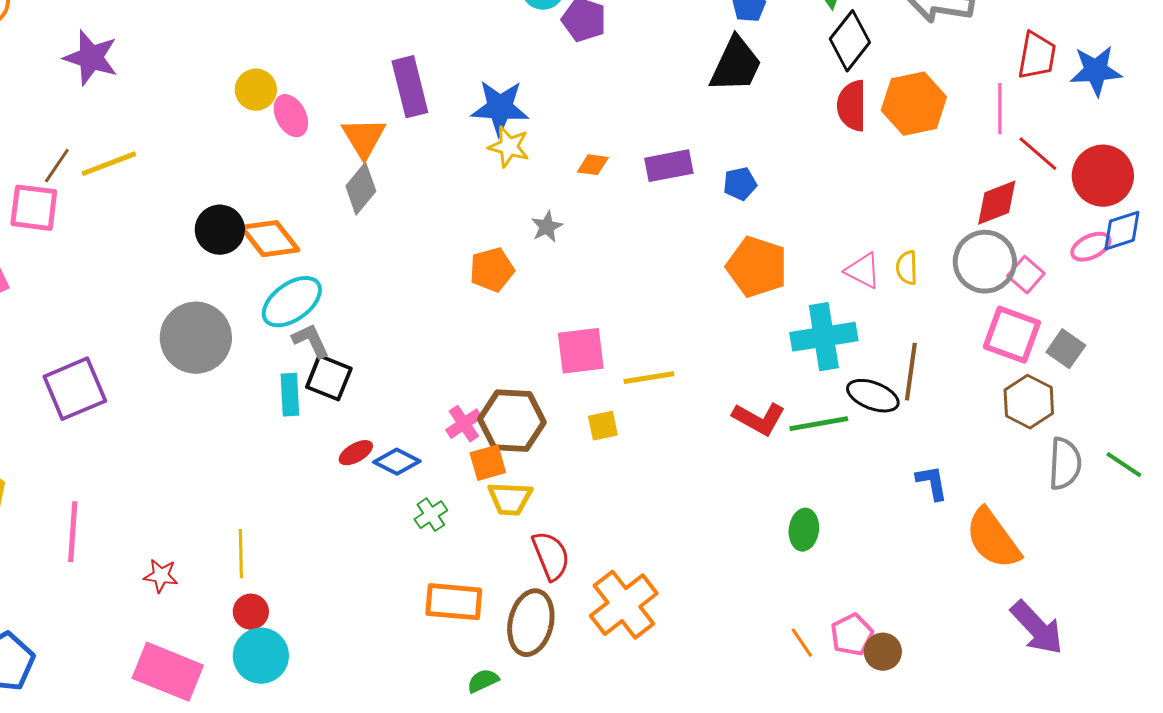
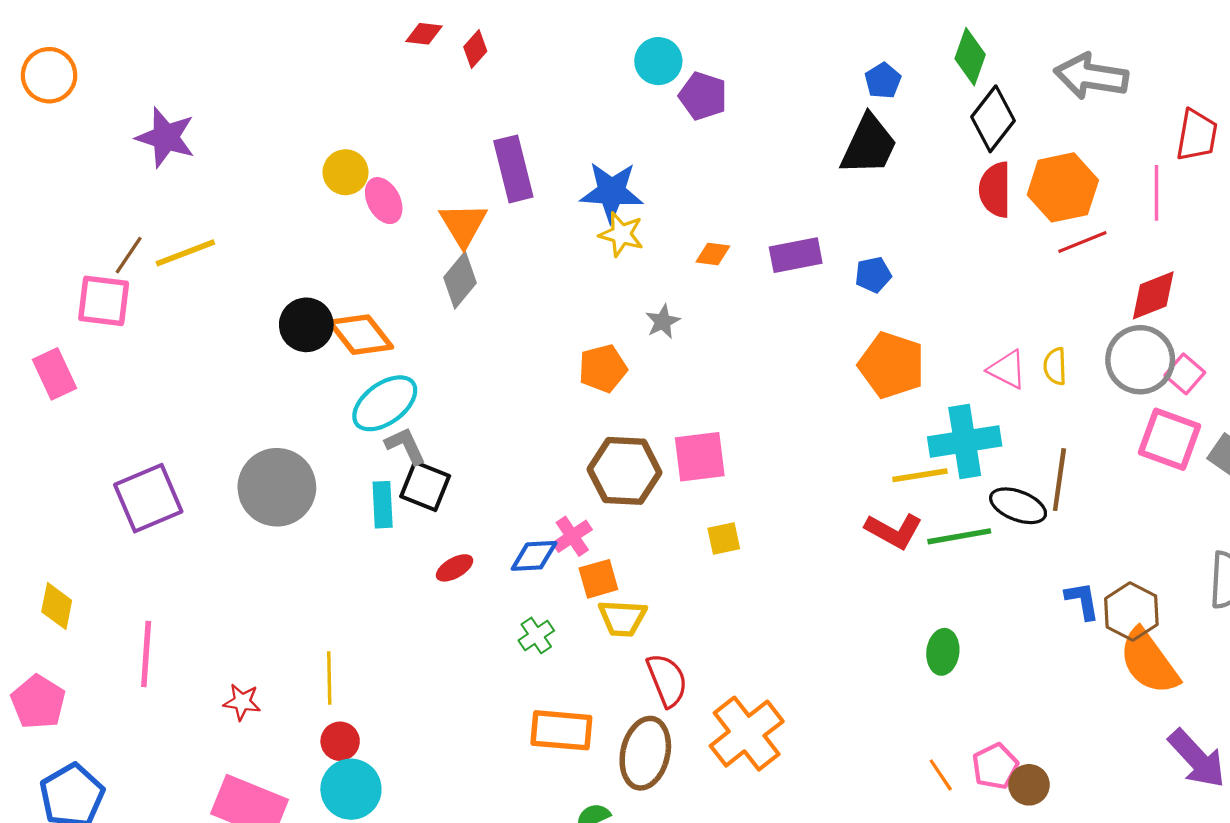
red line: (1038, 154) -> (1082, 242), moved, turned -63
gray circle: (196, 338) -> (277, 487), moved
yellow line: (649, 378) -> (920, 475), moved
brown hexagon: (1029, 402) -> (1131, 611), moved
brown hexagon: (512, 421) -> (625, 471), moved
blue diamond: (397, 462) -> (534, 556), moved, turned -30

